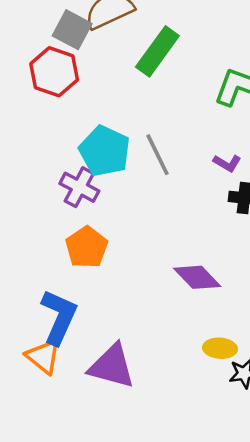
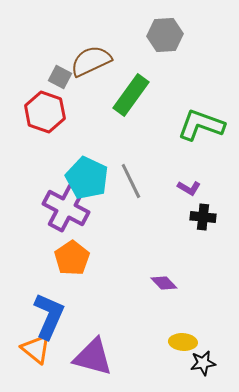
gray square: (72, 30) -> (60, 77), size x0.7
purple cross: (79, 187) -> (66, 208), size x1.4
purple diamond: (197, 277) -> (164, 283), size x0.7

